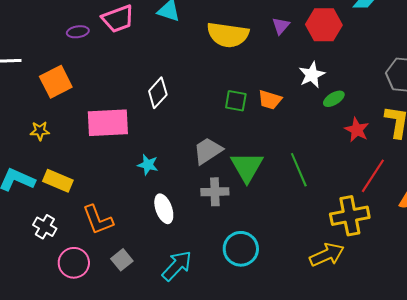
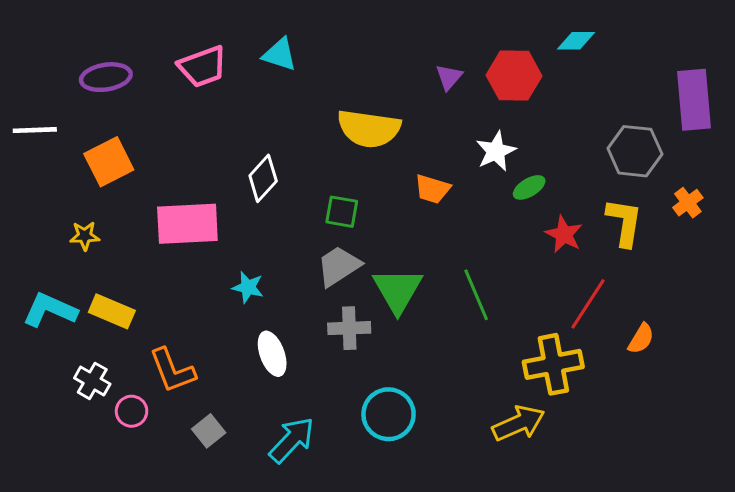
purple ellipse: (78, 32) -> (106, 77), moved, size x1.5
yellow semicircle: (228, 35) -> (369, 129), moved
green square: (236, 101) -> (342, 212), moved
pink circle: (74, 263) -> (132, 411), moved, size x0.7

